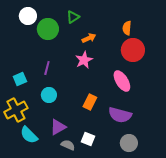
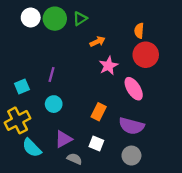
green circle: (48, 29) -> (55, 19), moved
pink star: (84, 60) -> (108, 66), moved
white square: (88, 139) -> (96, 143), moved
gray circle: (129, 143) -> (131, 156), moved

